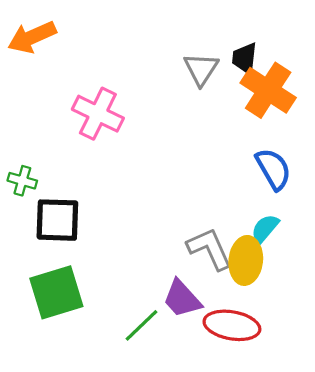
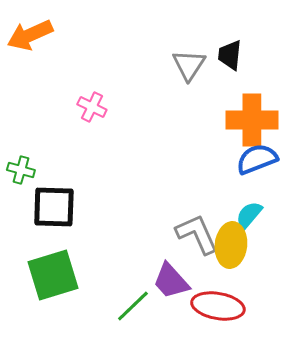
orange cross: (268, 90) -> (252, 120), moved, turned -33
pink cross: (98, 114) -> (92, 107), size x0.6
blue semicircle: (273, 169) -> (257, 159), turned -81

